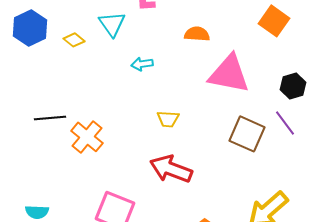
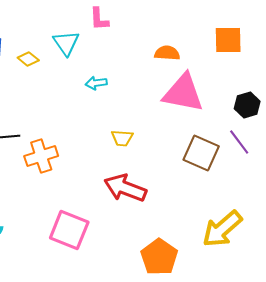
orange square: (274, 21) -> (228, 40), turned -36
orange semicircle: (197, 34) -> (167, 53), moved
orange cross: (87, 137) -> (41, 156), turned 32

